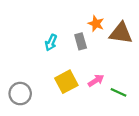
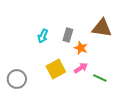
orange star: (96, 24) -> (81, 48), moved
gray rectangle: (81, 41) -> (68, 35), turned 32

